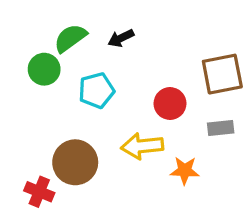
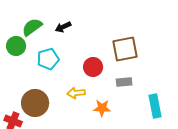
yellow arrow: (142, 146) -> (76, 93), size x0.7

